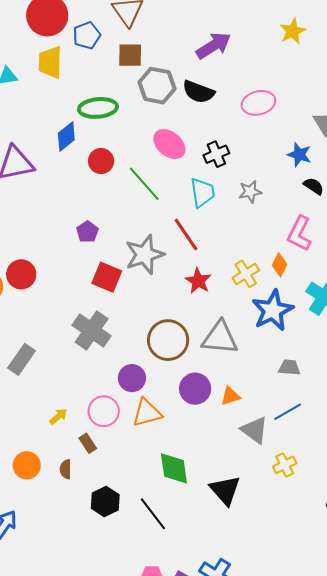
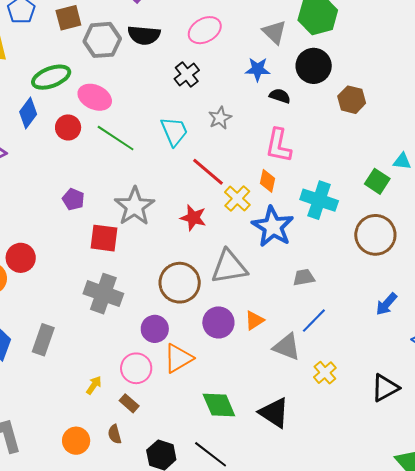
pink ellipse: (169, 144) -> (95, 97), moved
black cross: (216, 154) -> (187, 75), moved
red line: (186, 235) -> (208, 172), moved

